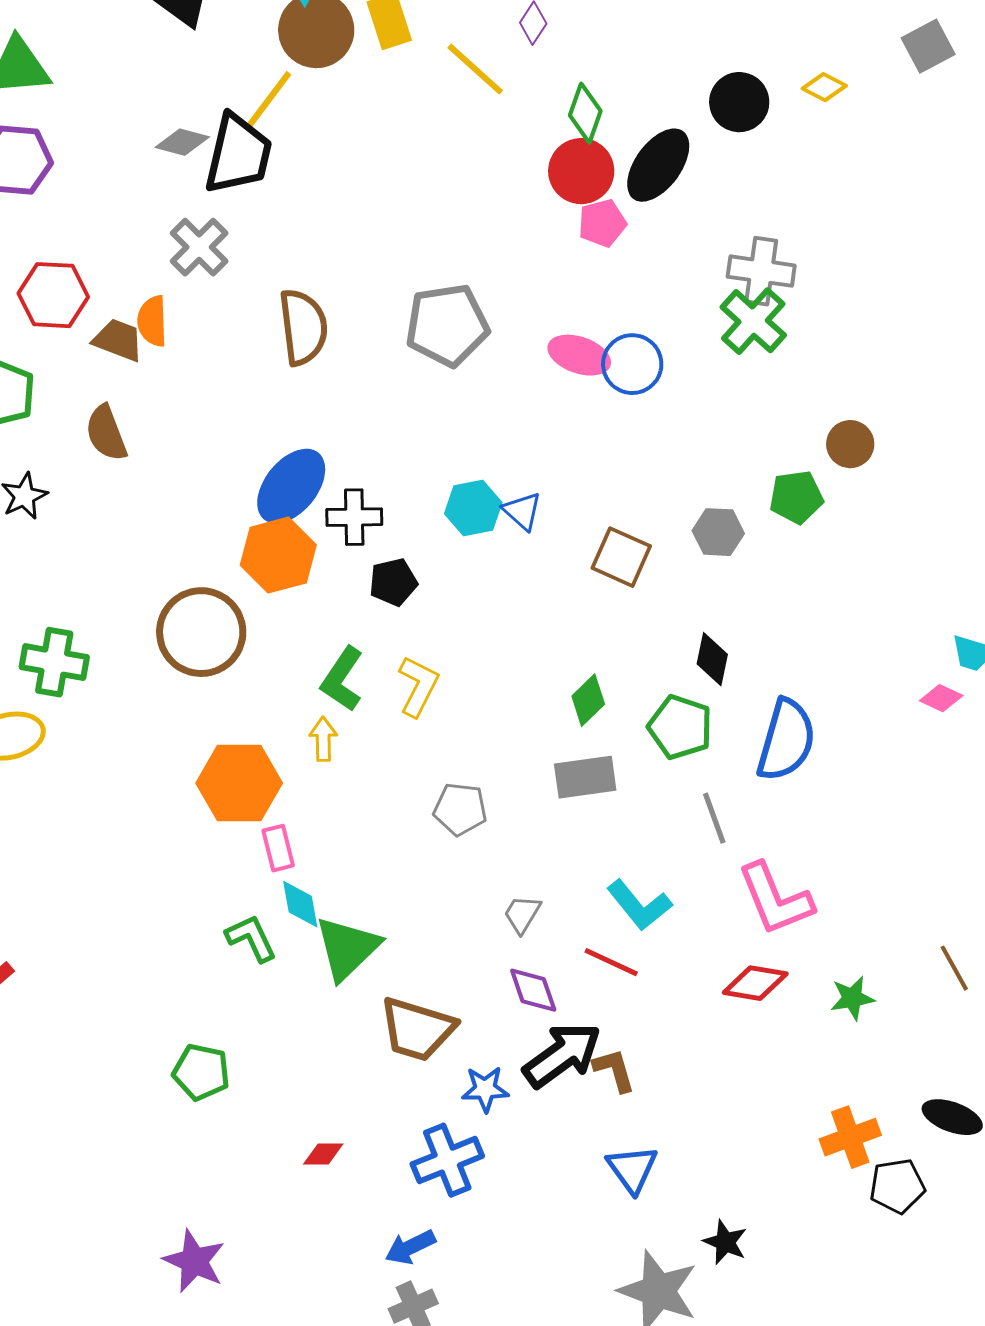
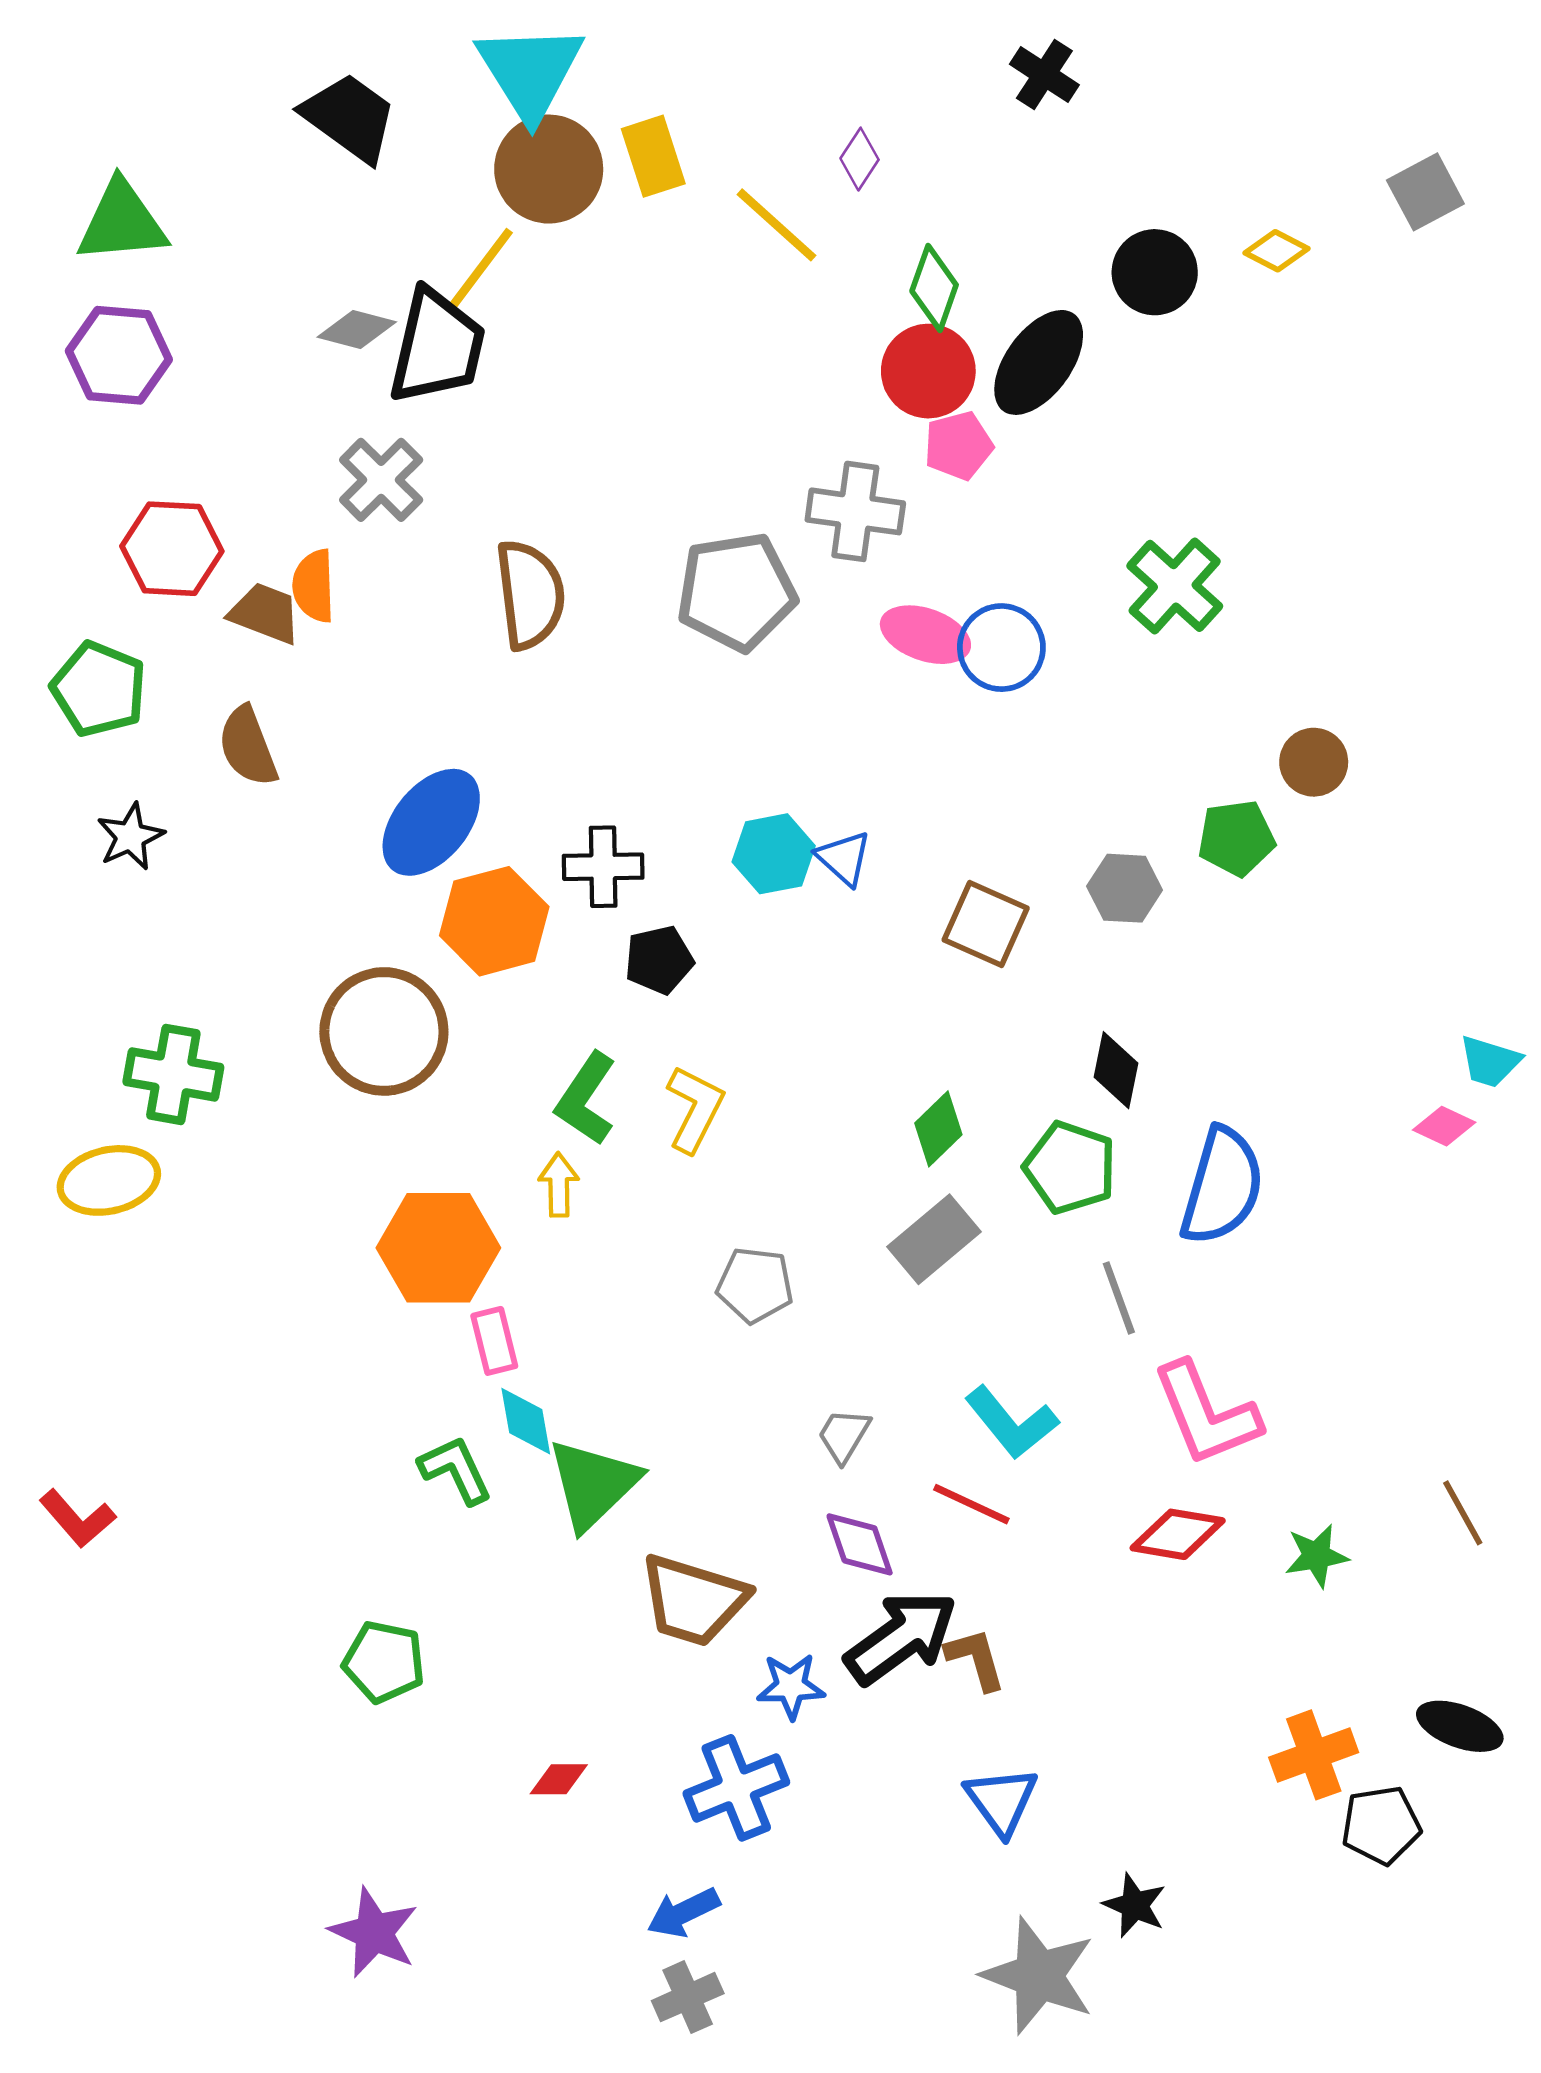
gray cross: (761, 271) -> (855, 511), moved
blue ellipse: (291, 486) -> (431, 822), moved
gray rectangle: (585, 777) -> (934, 1239), turned -32

